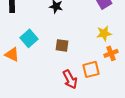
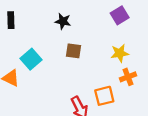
brown square: (62, 45) -> (74, 51), moved

